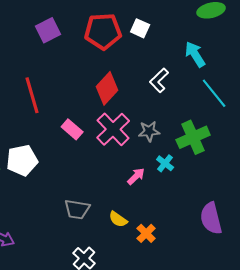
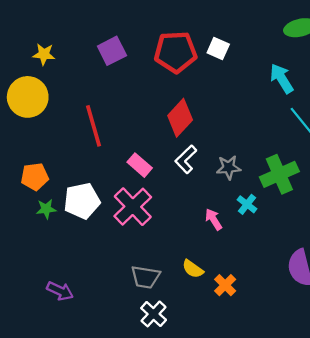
white L-shape: (159, 80) -> (186, 159), moved
pink cross: (113, 129) -> (133, 207), moved
pink arrow: (136, 176) -> (214, 219), turned -78
gray trapezoid: (77, 209) -> (145, 277), moved

